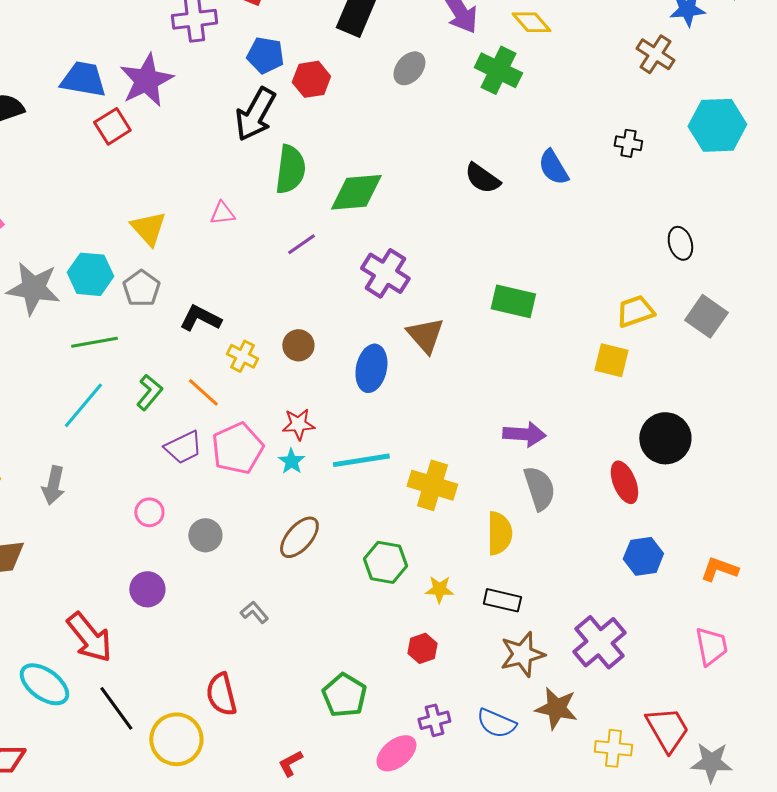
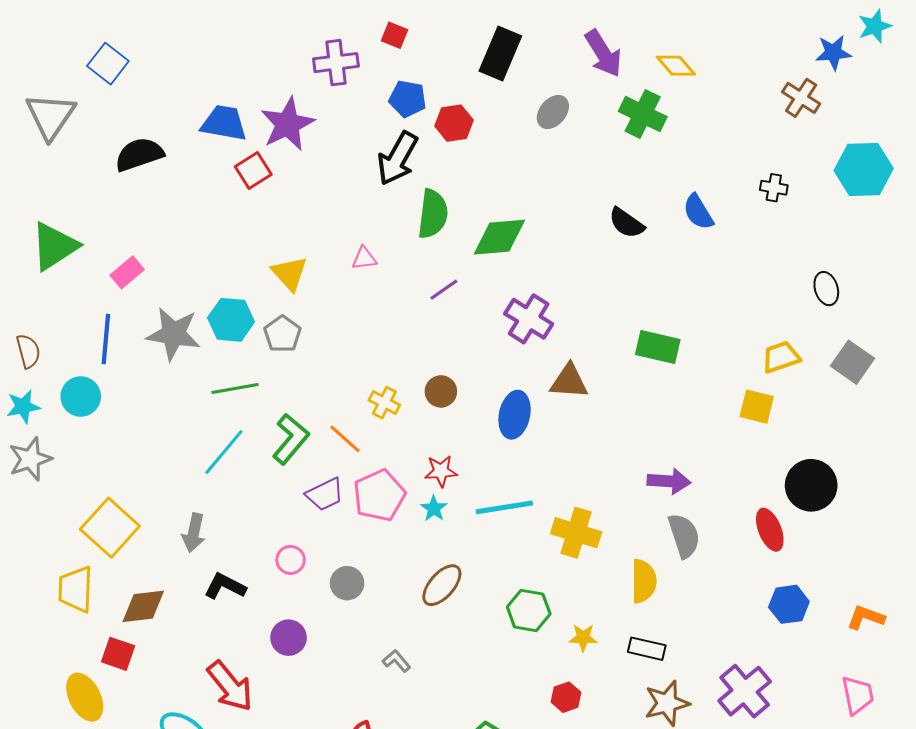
black L-shape: (200, 318) -> (225, 586), moved
brown triangle: (425, 335) -> (569, 381), turned -45
green L-shape: (149, 392) -> (291, 439), size x1.4

